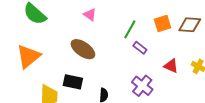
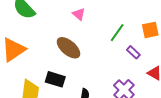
purple rectangle: (140, 48) -> (133, 52), moved

